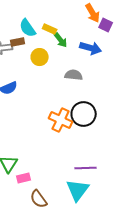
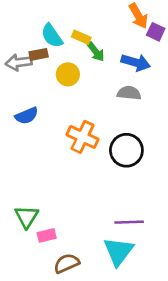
gray semicircle: (74, 75) -> (129, 93), moved
orange cross: (61, 120) -> (83, 137), moved
brown semicircle: (39, 199) -> (67, 263), turned 102

